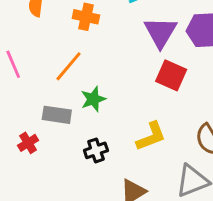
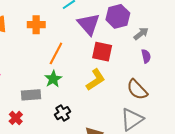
orange line: (68, 66) -> (56, 53), moved
yellow L-shape: (151, 136) -> (96, 80), moved

